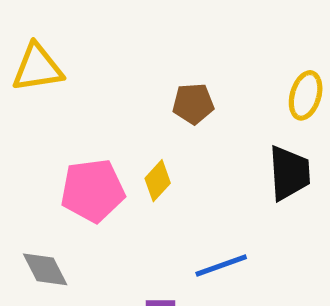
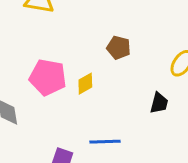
black trapezoid: (289, 173) -> (159, 103), size x0.7

